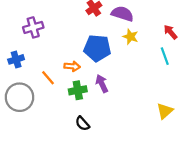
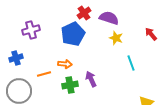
blue pentagon: (97, 48) -> (73, 34), moved, turned -30
cyan line: (165, 56) -> (131, 63), moved
orange line: (48, 78) -> (44, 74), turned -64

